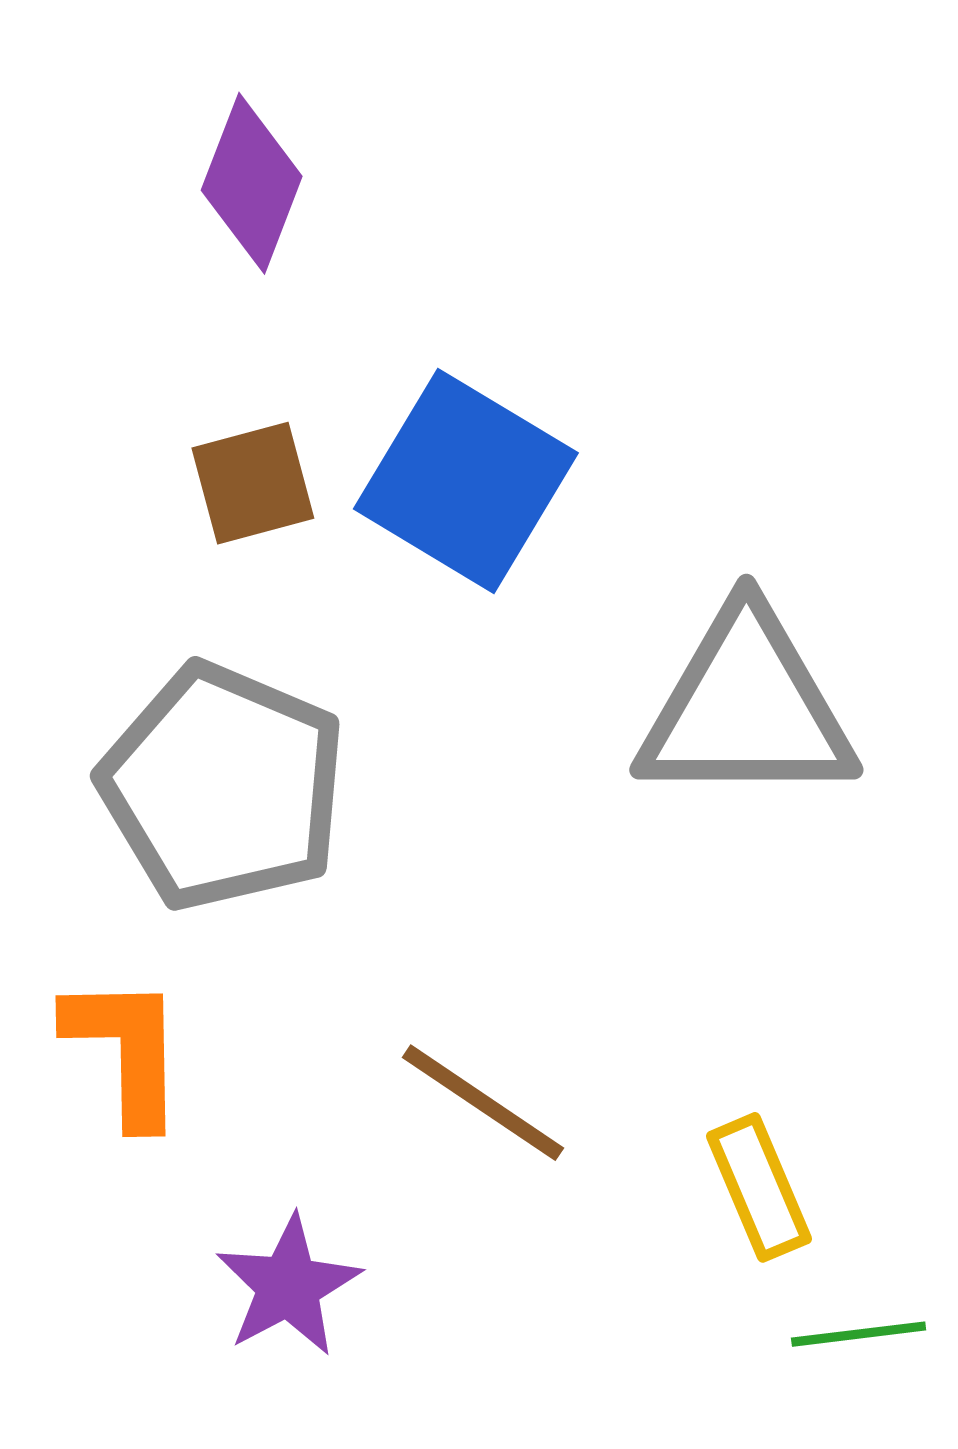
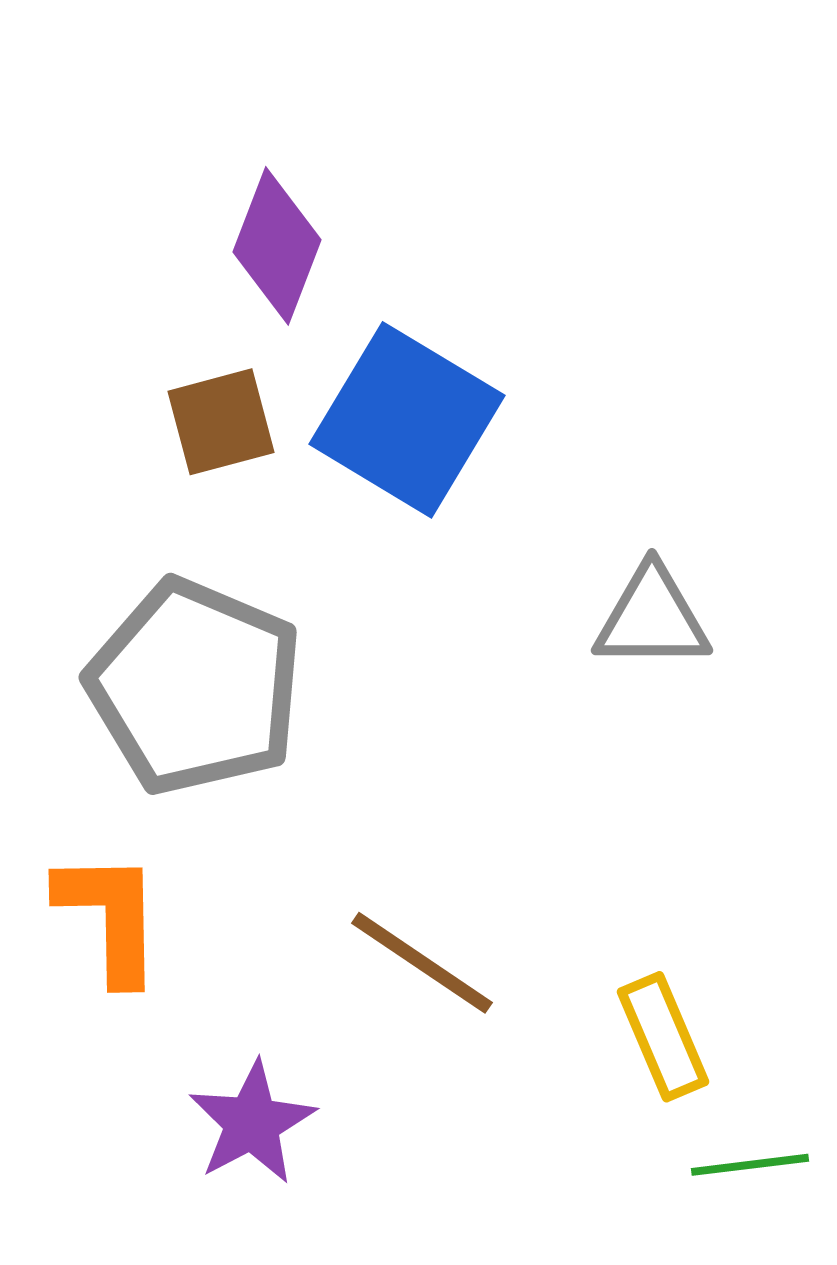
purple diamond: (252, 183) -> (277, 246), moved
gray triangle: (746, 708) -> (652, 618), size x0.6

